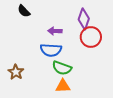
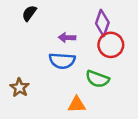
black semicircle: (24, 11) -> (29, 13), turned 80
green semicircle: (62, 68) -> (97, 79), moved

